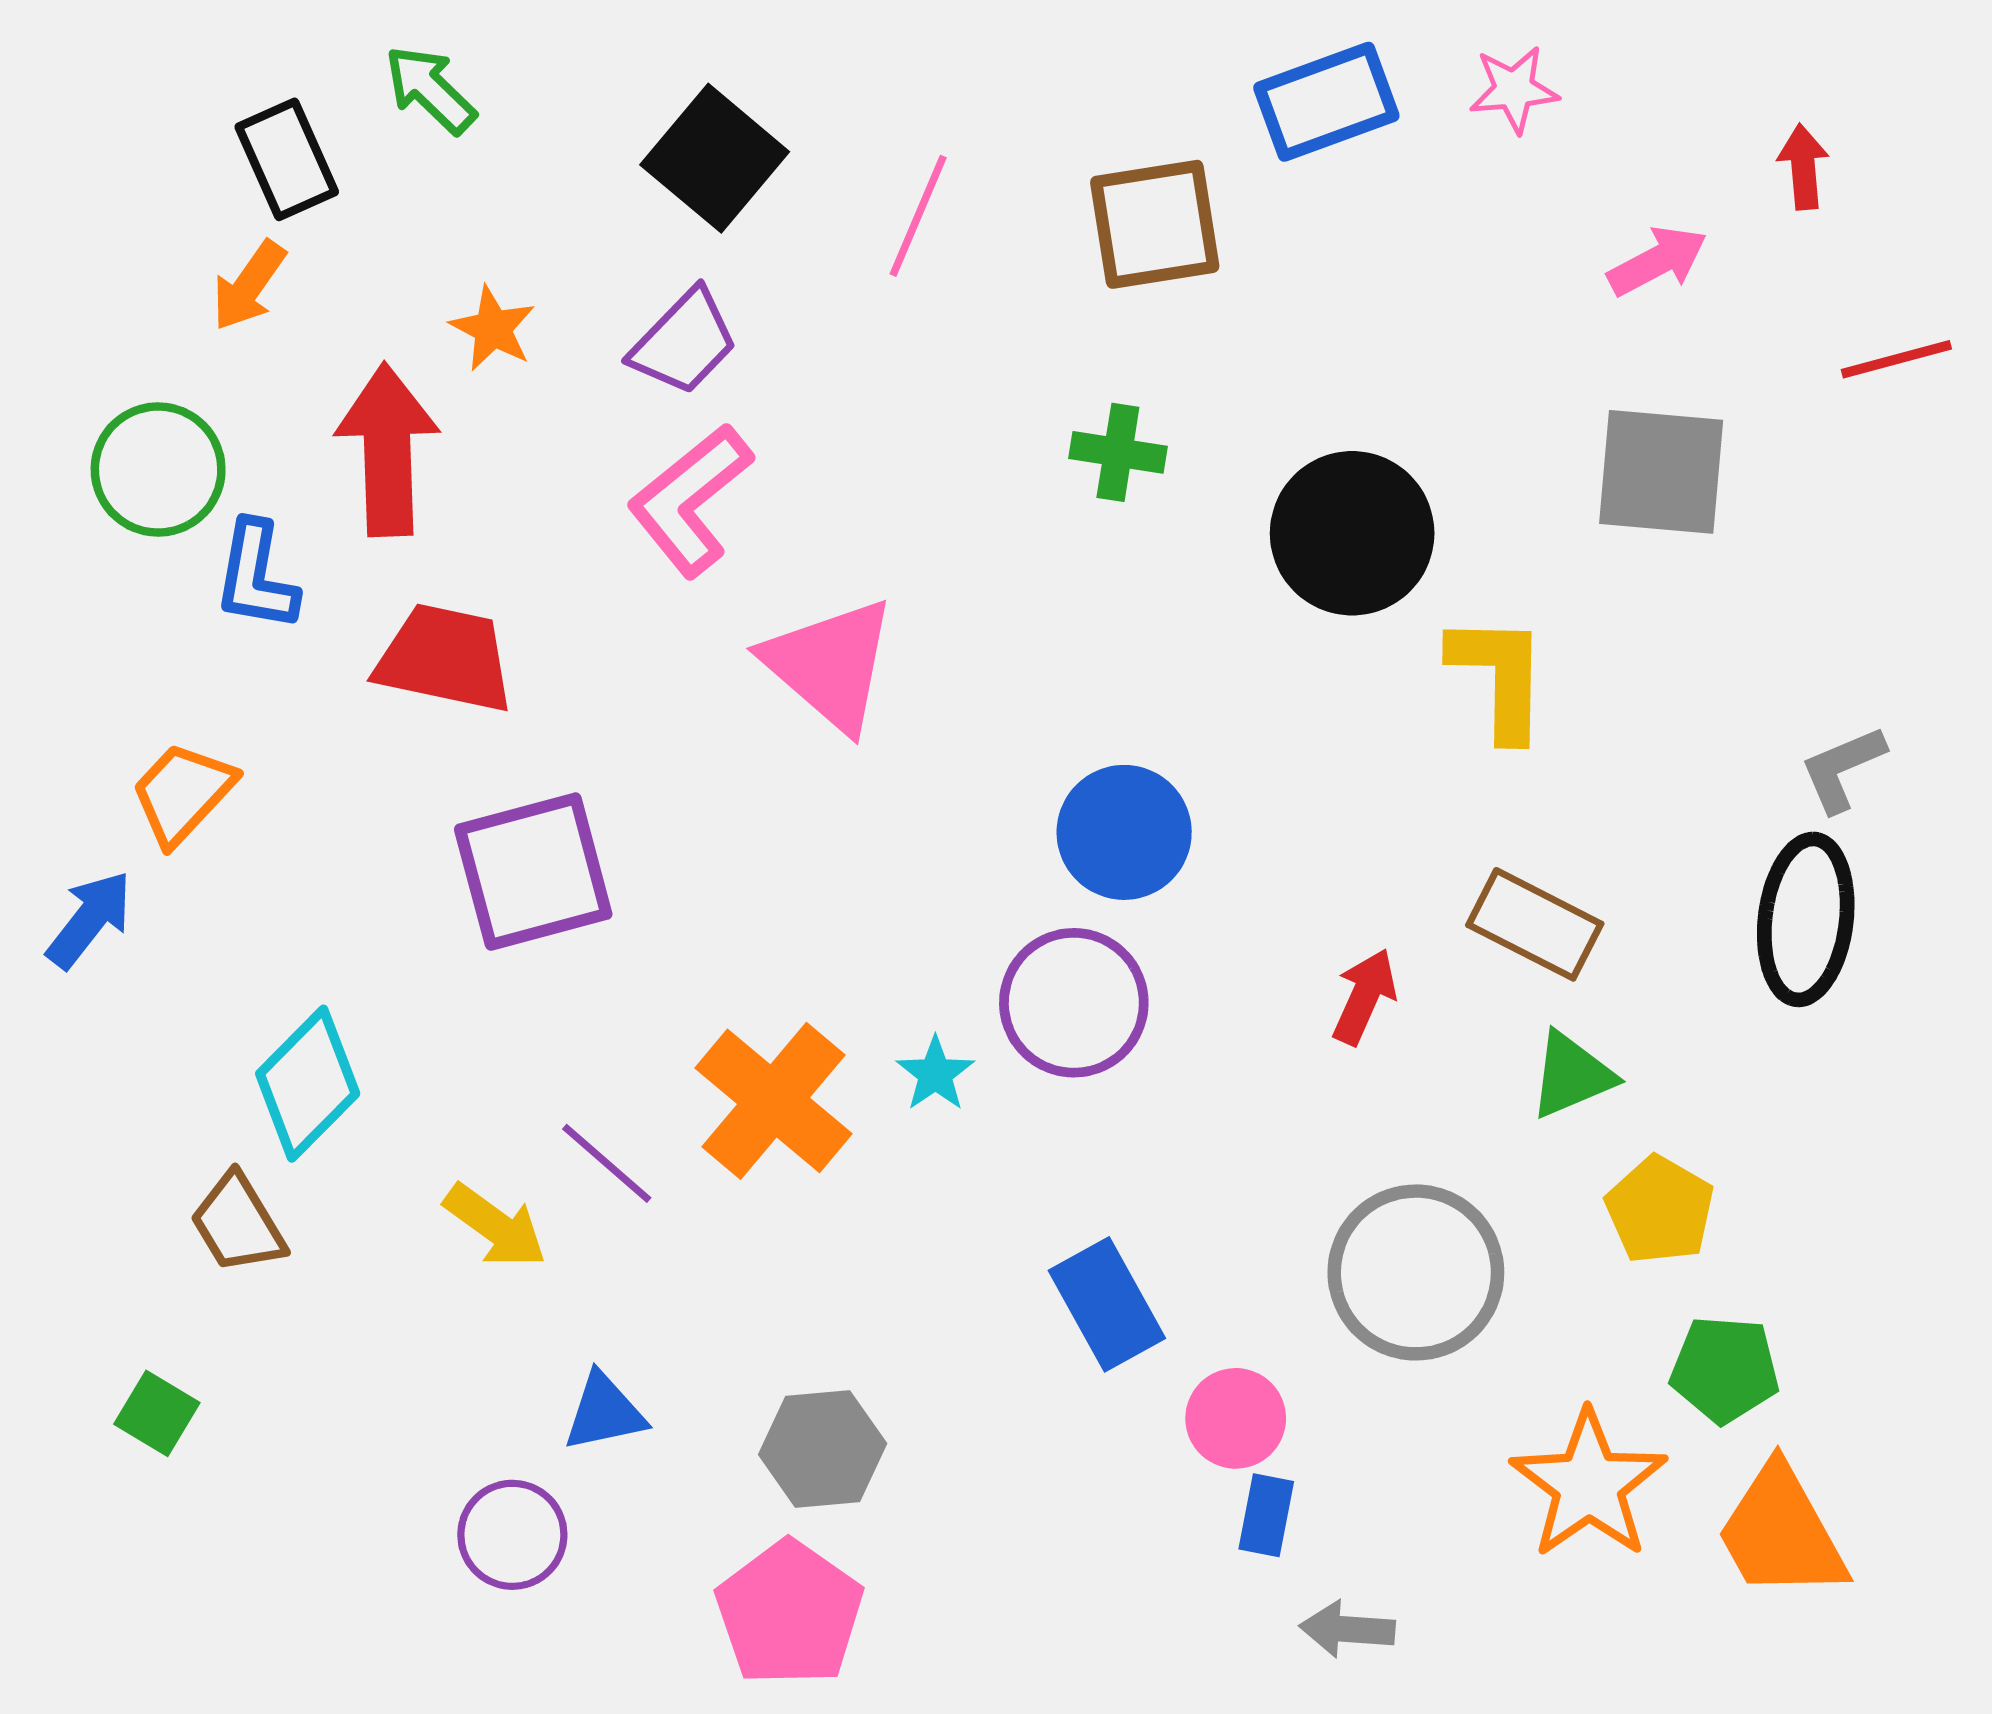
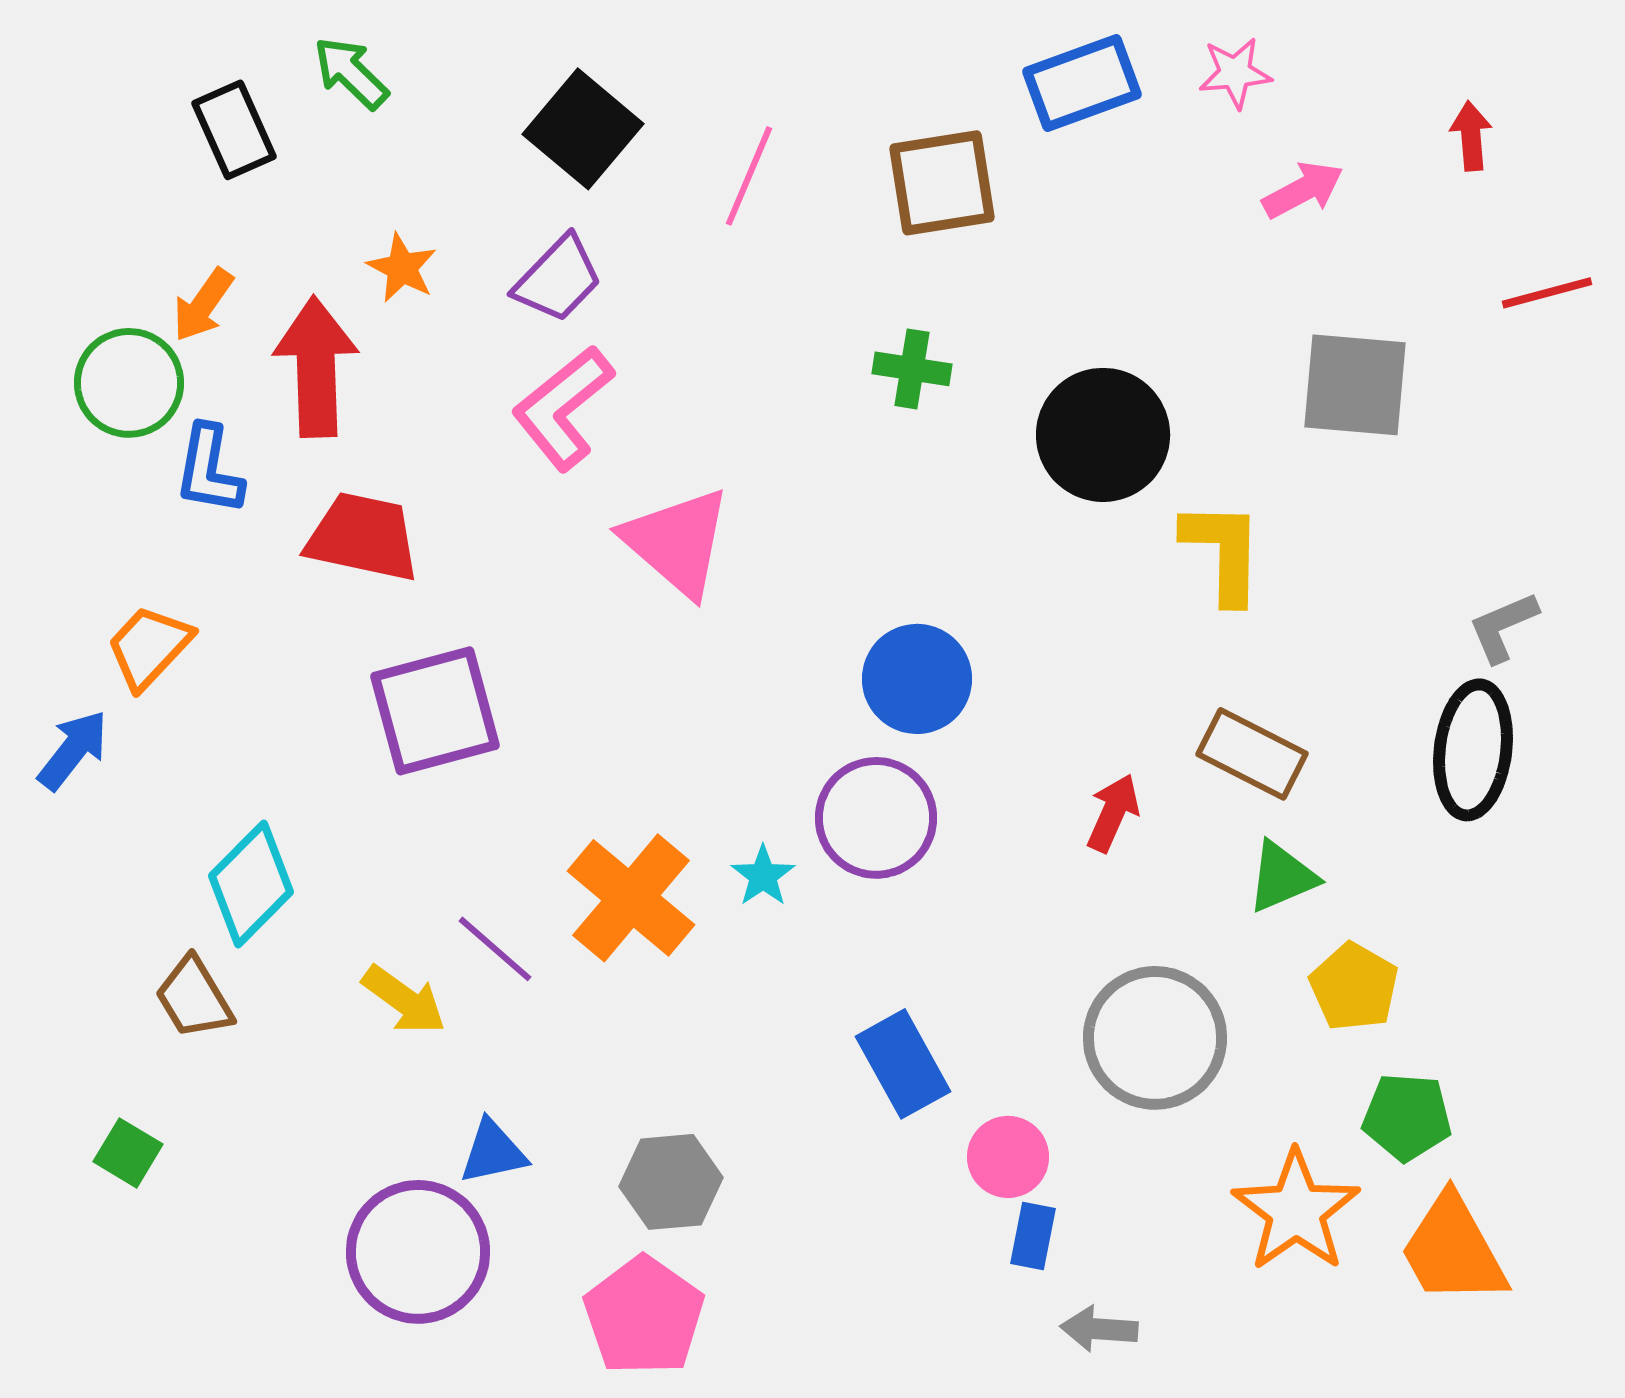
pink arrow: (1657, 261) -> (1303, 190), moved
orange arrow: (249, 286) -> (203, 305), moved
purple circle: (512, 1535) -> (418, 1252), size x1.6

